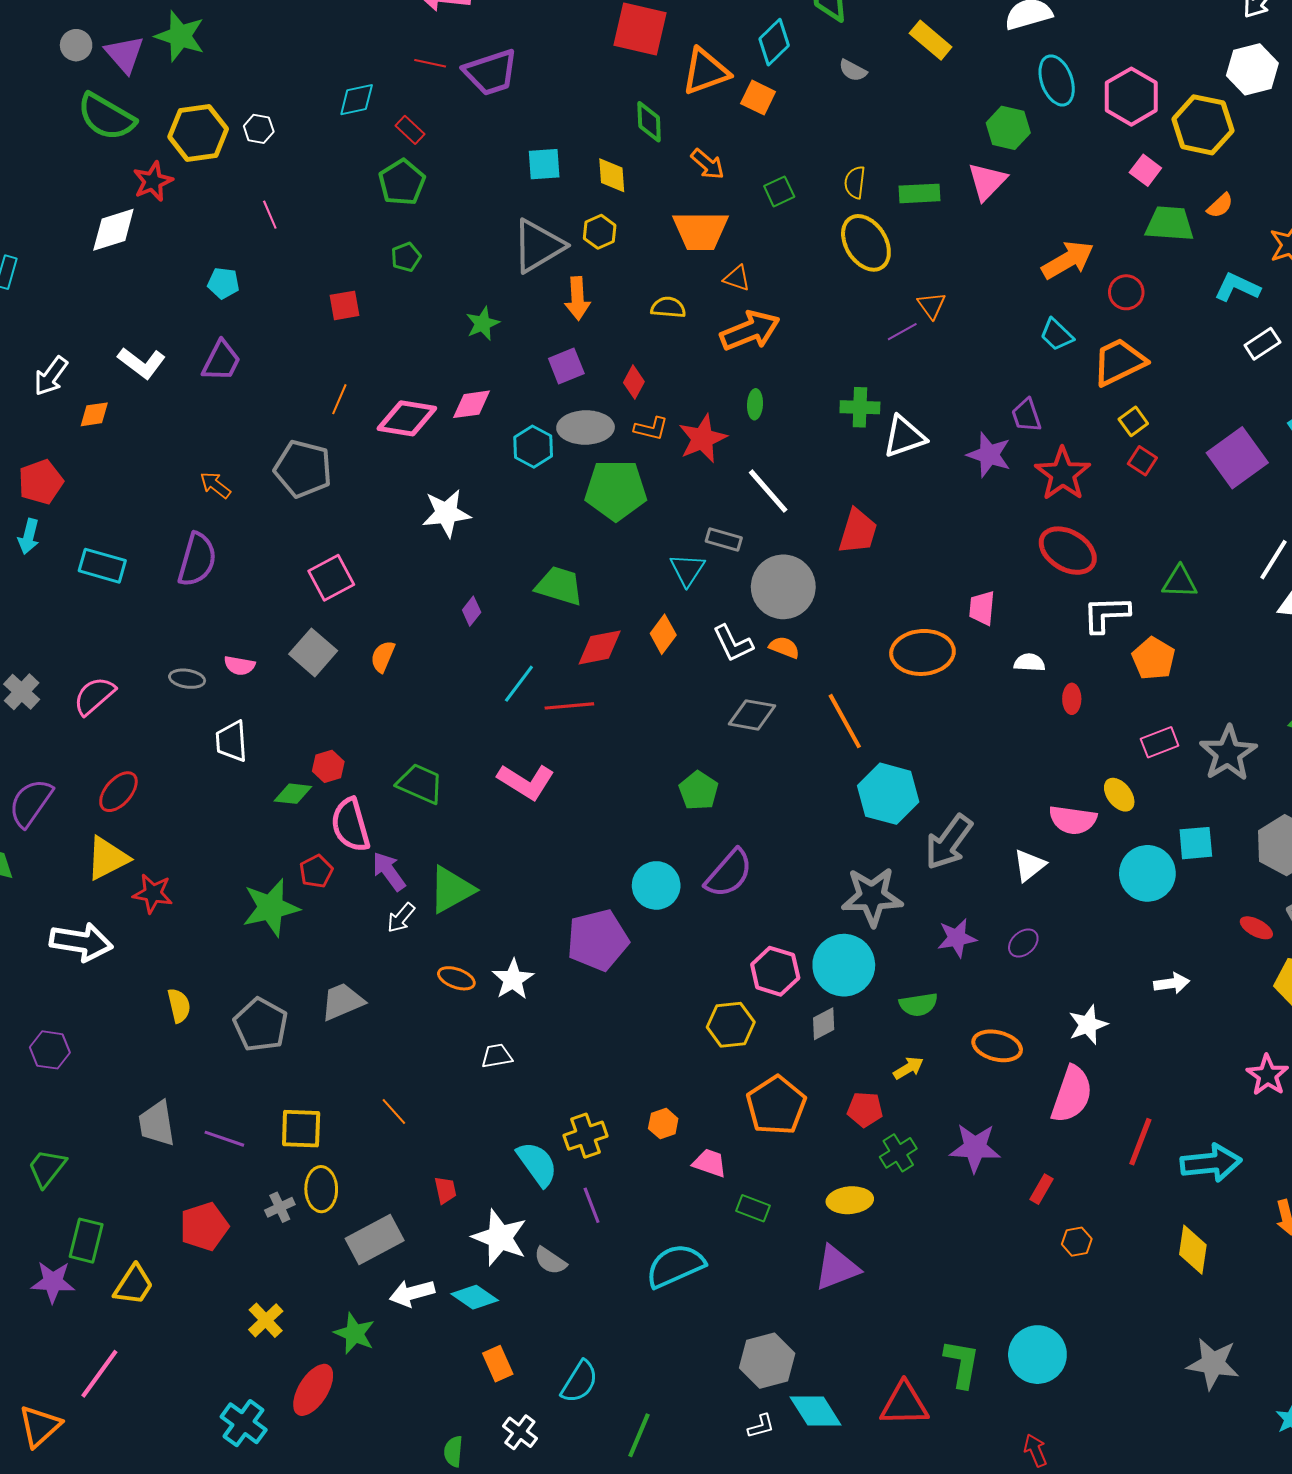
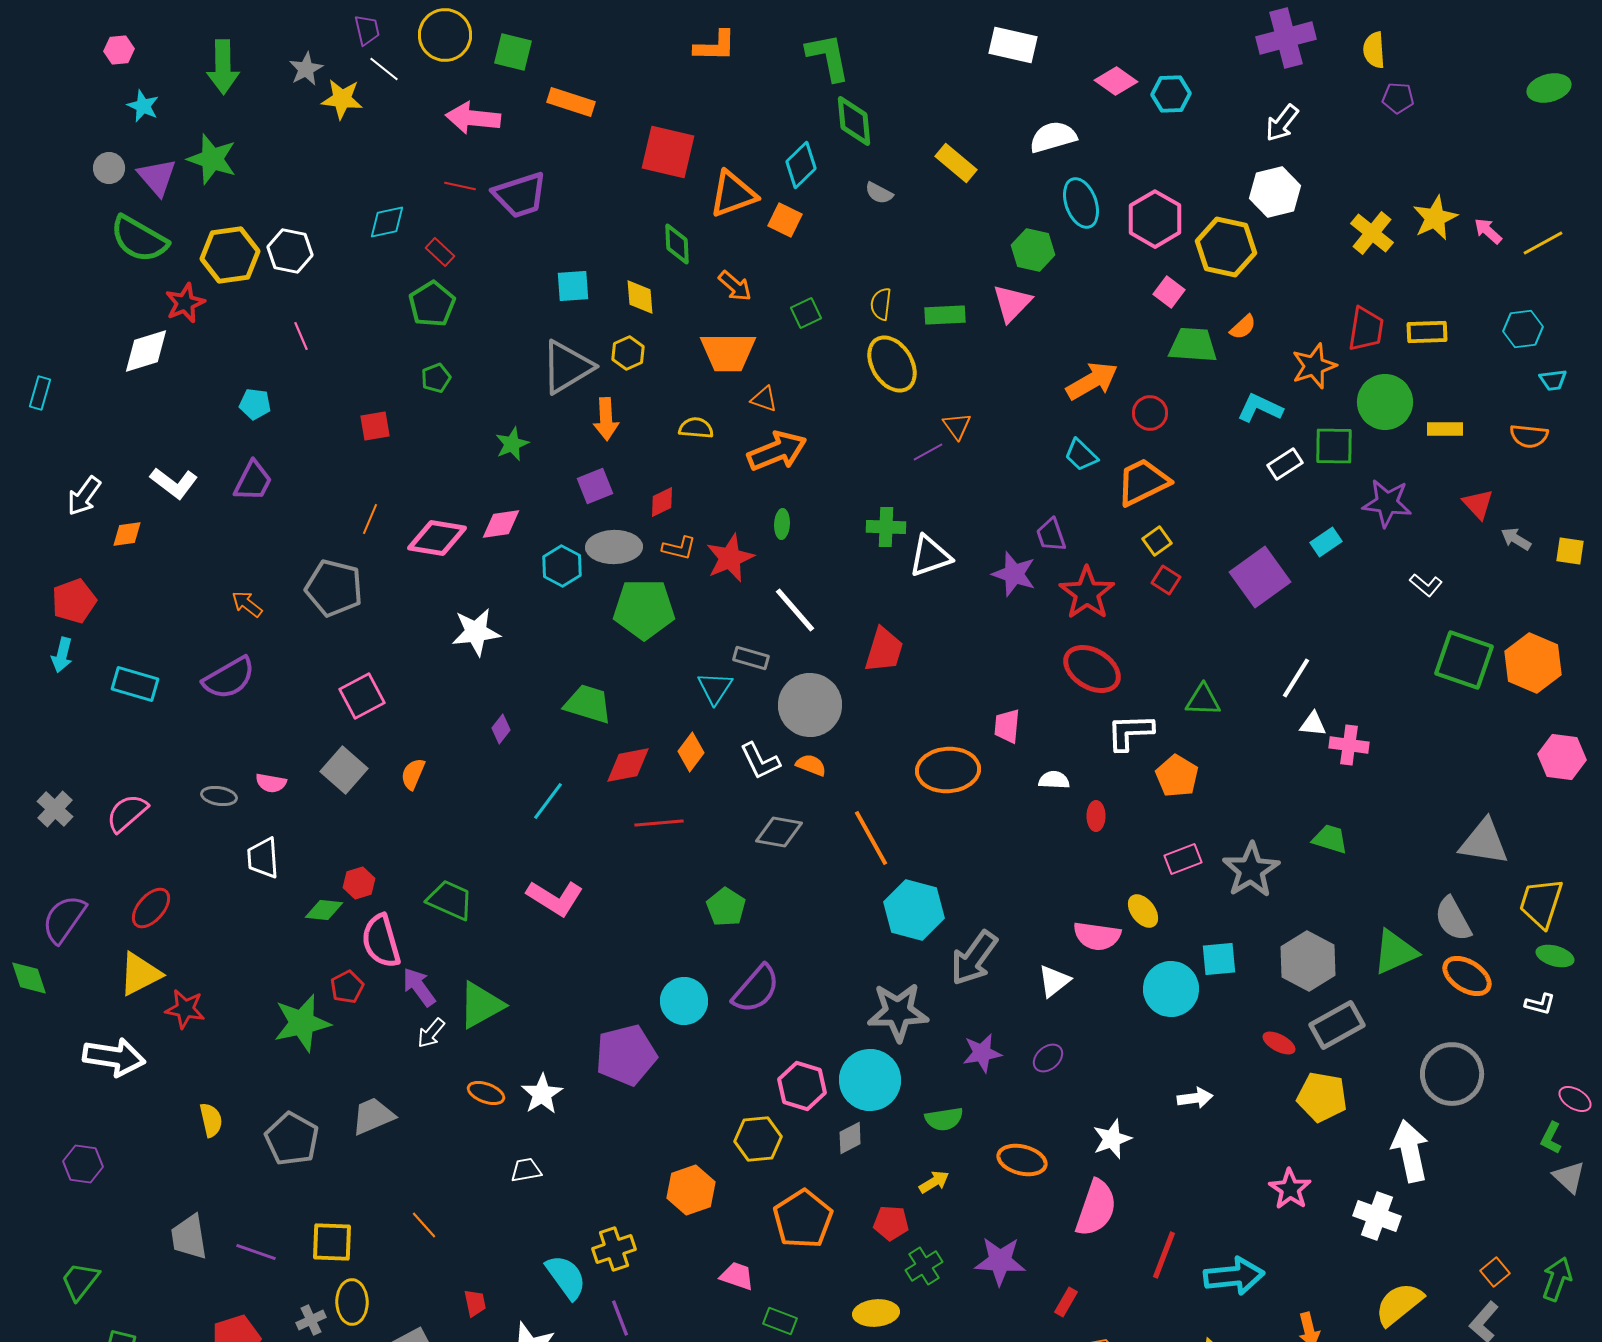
white hexagon: (259, 129) -> (290, 251), size x1.5
red diamond: (634, 382) -> (662, 502), turned 36
purple semicircle: (197, 560) -> (229, 678), turned 44
red line: (569, 706) -> (659, 823), moved
orange hexagon: (663, 1124) -> (691, 1190), moved, size x1.6

